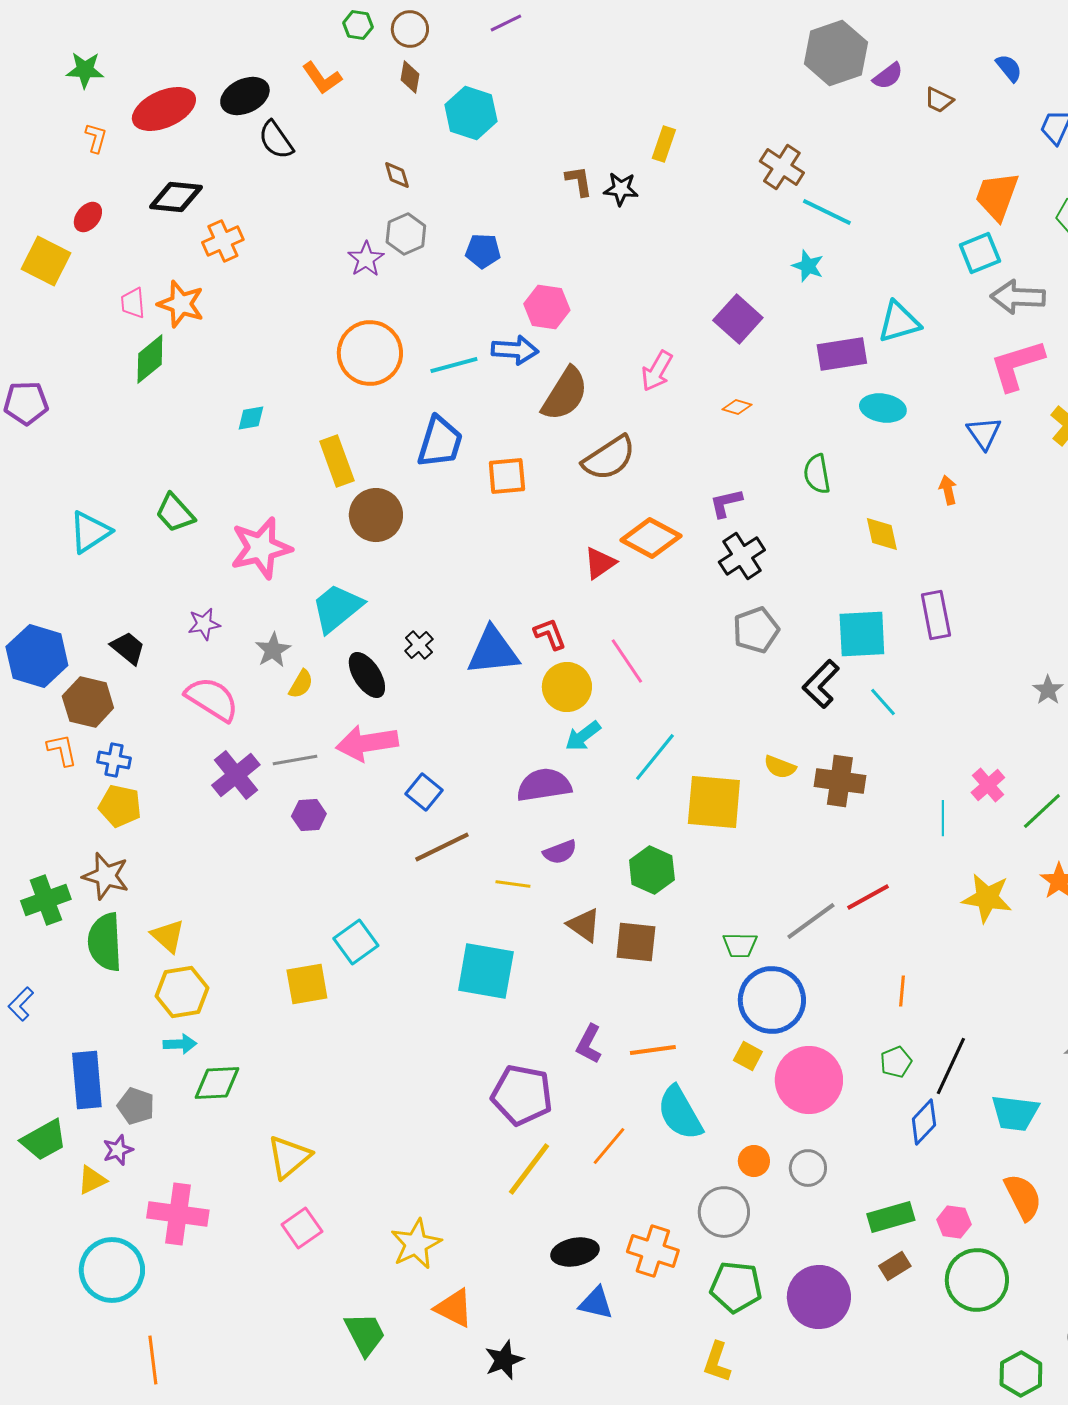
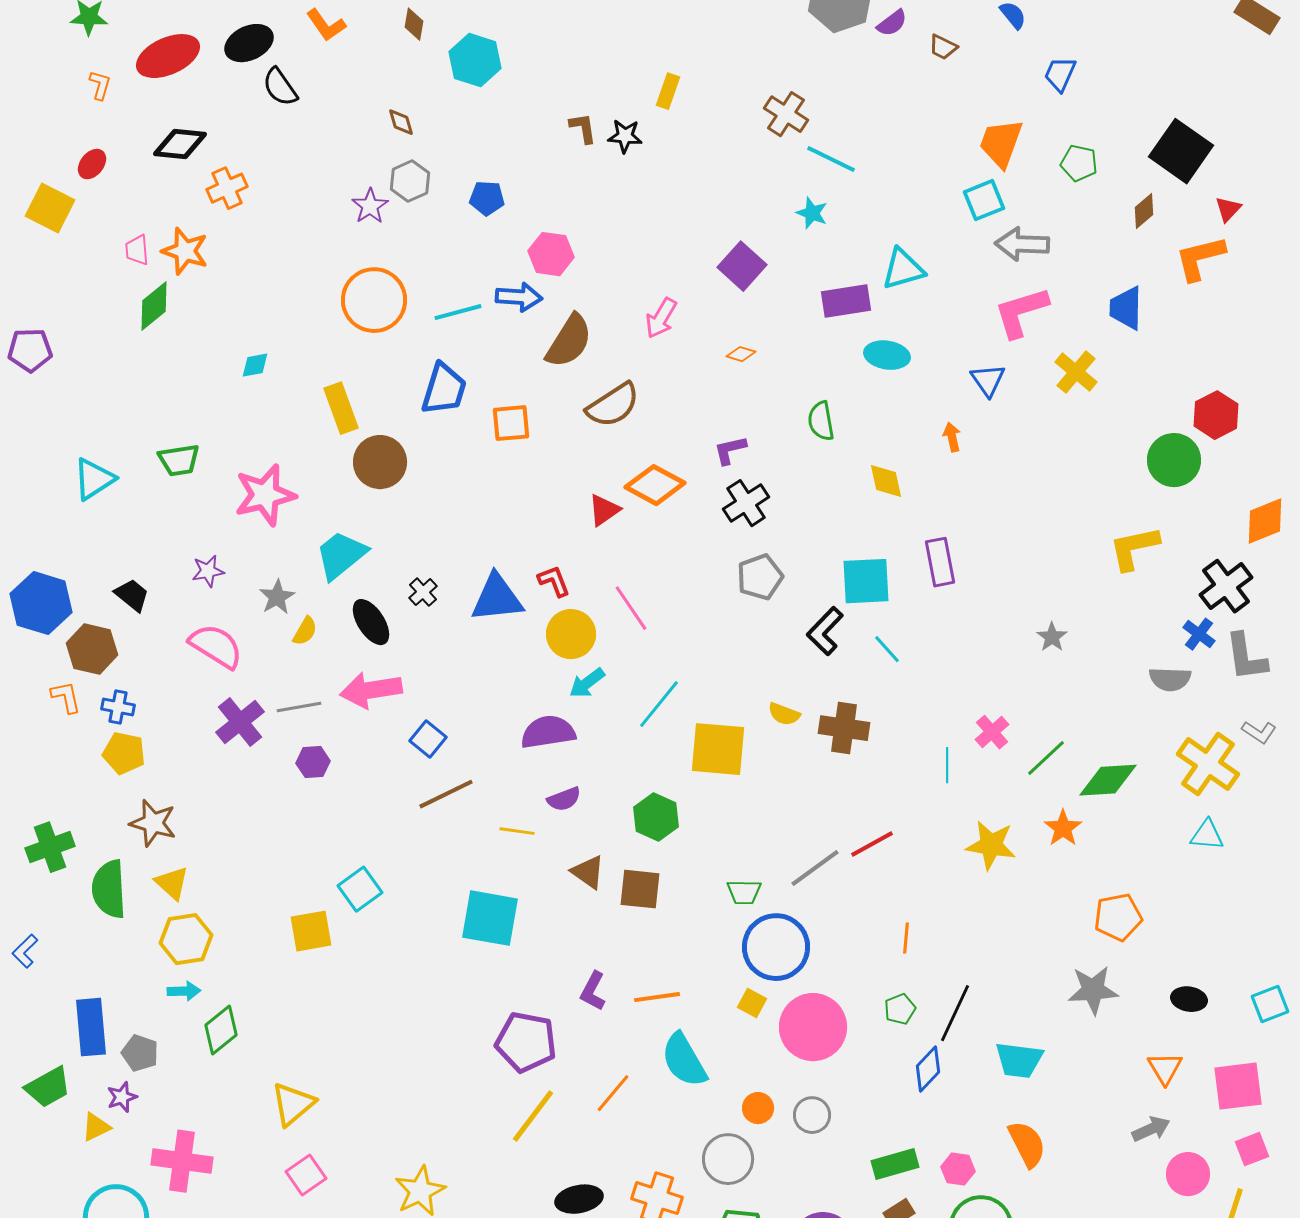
green trapezoid: (175, 513) -> (179, 460), turned -57
brown star: (106, 876) -> (153, 823), moved
green diamond: (217, 1083) -> (221, 1030), turned -36

